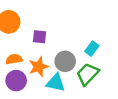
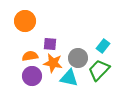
purple square: (40, 37) -> (50, 44), moved
orange star: (39, 67) -> (53, 63), turned 30

